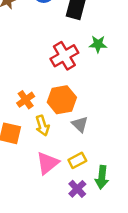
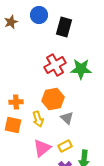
green star: (98, 44) -> (81, 69), moved, size x1.5
orange cross: (26, 100) -> (16, 102), moved, turned 32

